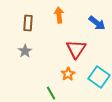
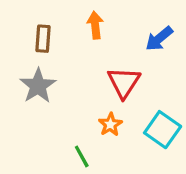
blue arrow: (97, 23) -> (159, 39), turned 102
gray star: (25, 51) -> (38, 86), size x1.5

